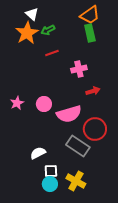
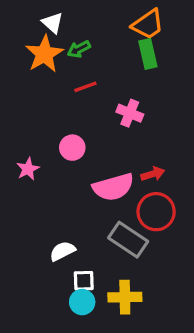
pink cross: (79, 69) -> (130, 113), turned 35
red arrow: (93, 91) -> (153, 174), moved
pink circle: (44, 104) -> (72, 148), moved
yellow cross: (76, 181) -> (125, 297), turned -30

